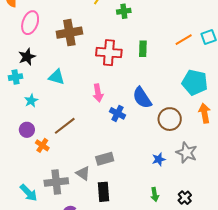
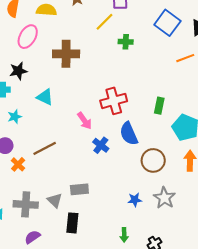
orange line: (184, 40) -> (185, 58), moved
green rectangle: (143, 49) -> (159, 106), moved
red cross: (109, 53) -> (114, 101), moved, turned -30
pink arrow: (98, 93) -> (84, 121), turned -36

